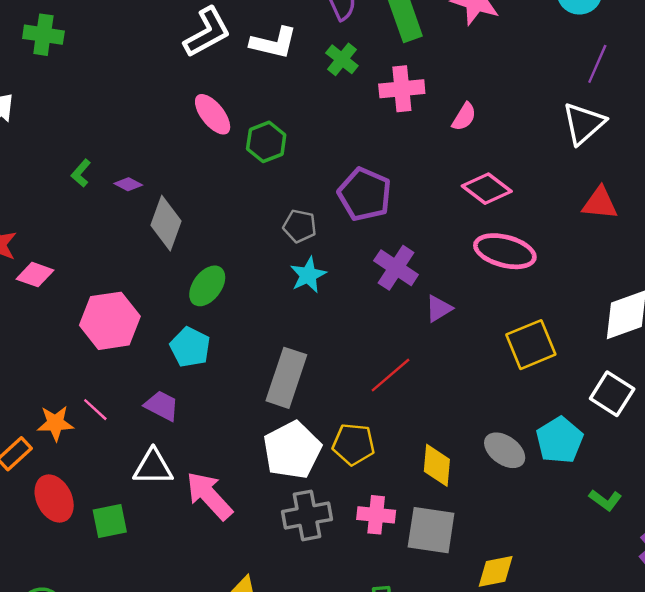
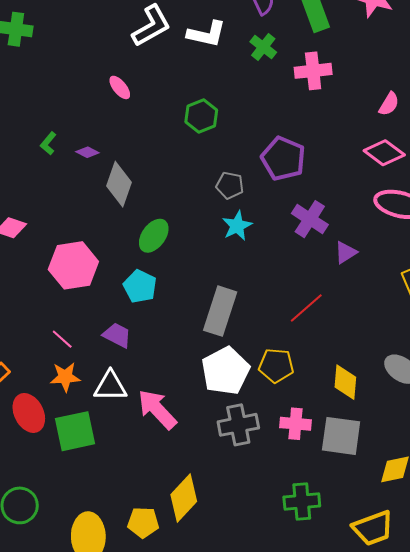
pink ellipse: (213, 114) -> (120, 87), moved, size x0.7
pink semicircle: (464, 117) -> (389, 104), moved
orange star: (55, 423) -> (65, 377), moved
green square: (110, 521) -> (75, 431), size x1.4

